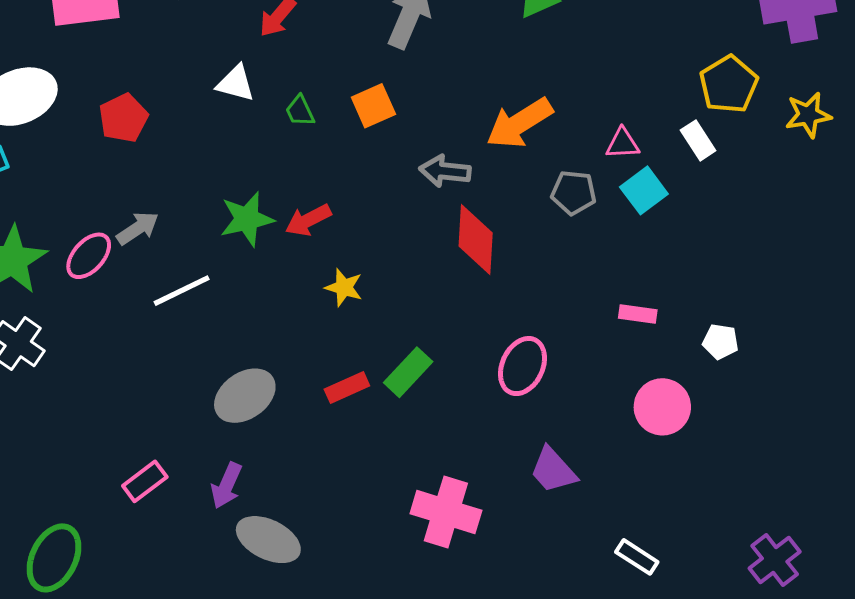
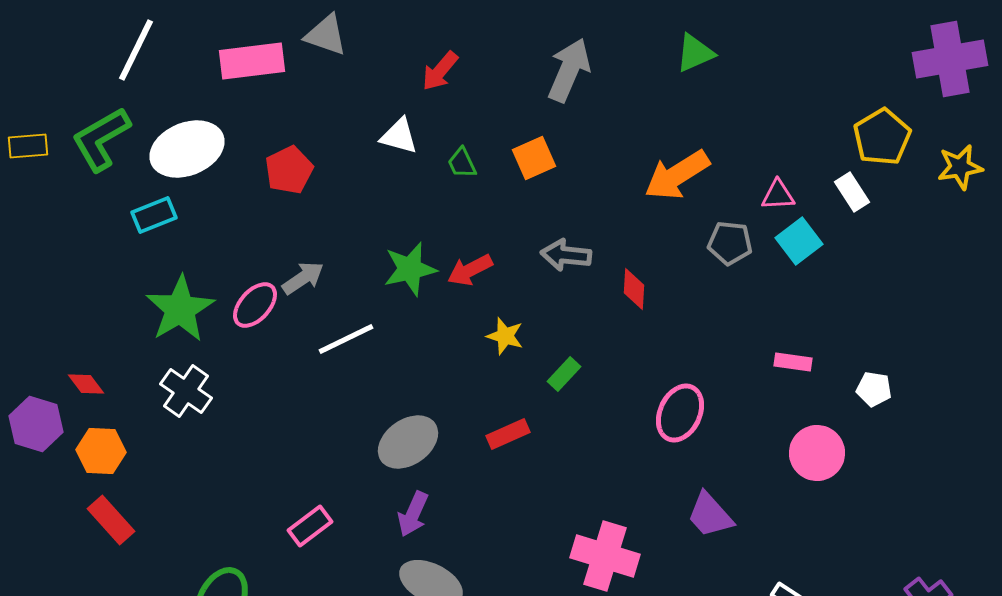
gray arrow: (445, 171) -> (566, 255), moved
red diamond: (476, 239) -> (634, 289), size x0.6
green rectangle: (408, 372) -> (564, 374), moved, size x0.7
purple arrow: (226, 485) -> (413, 514), moved

